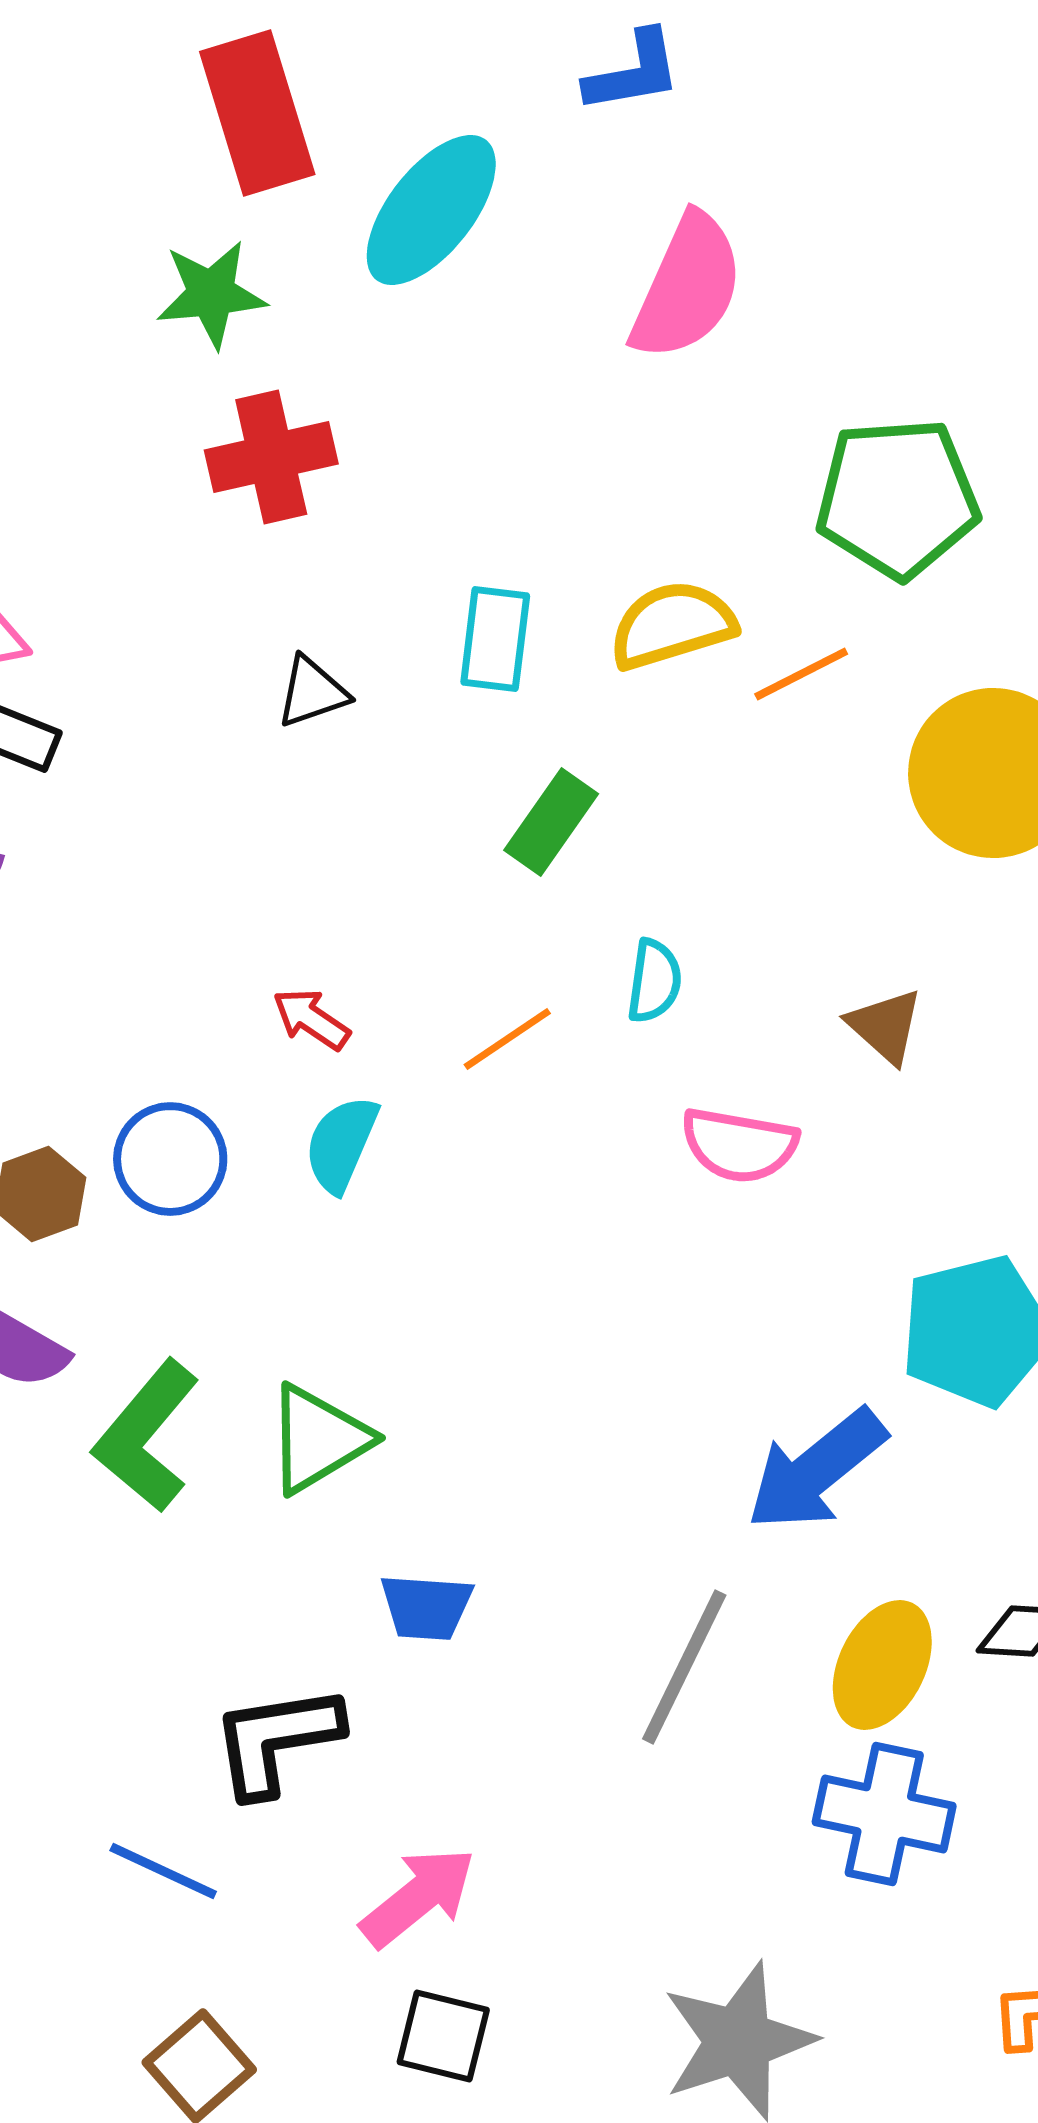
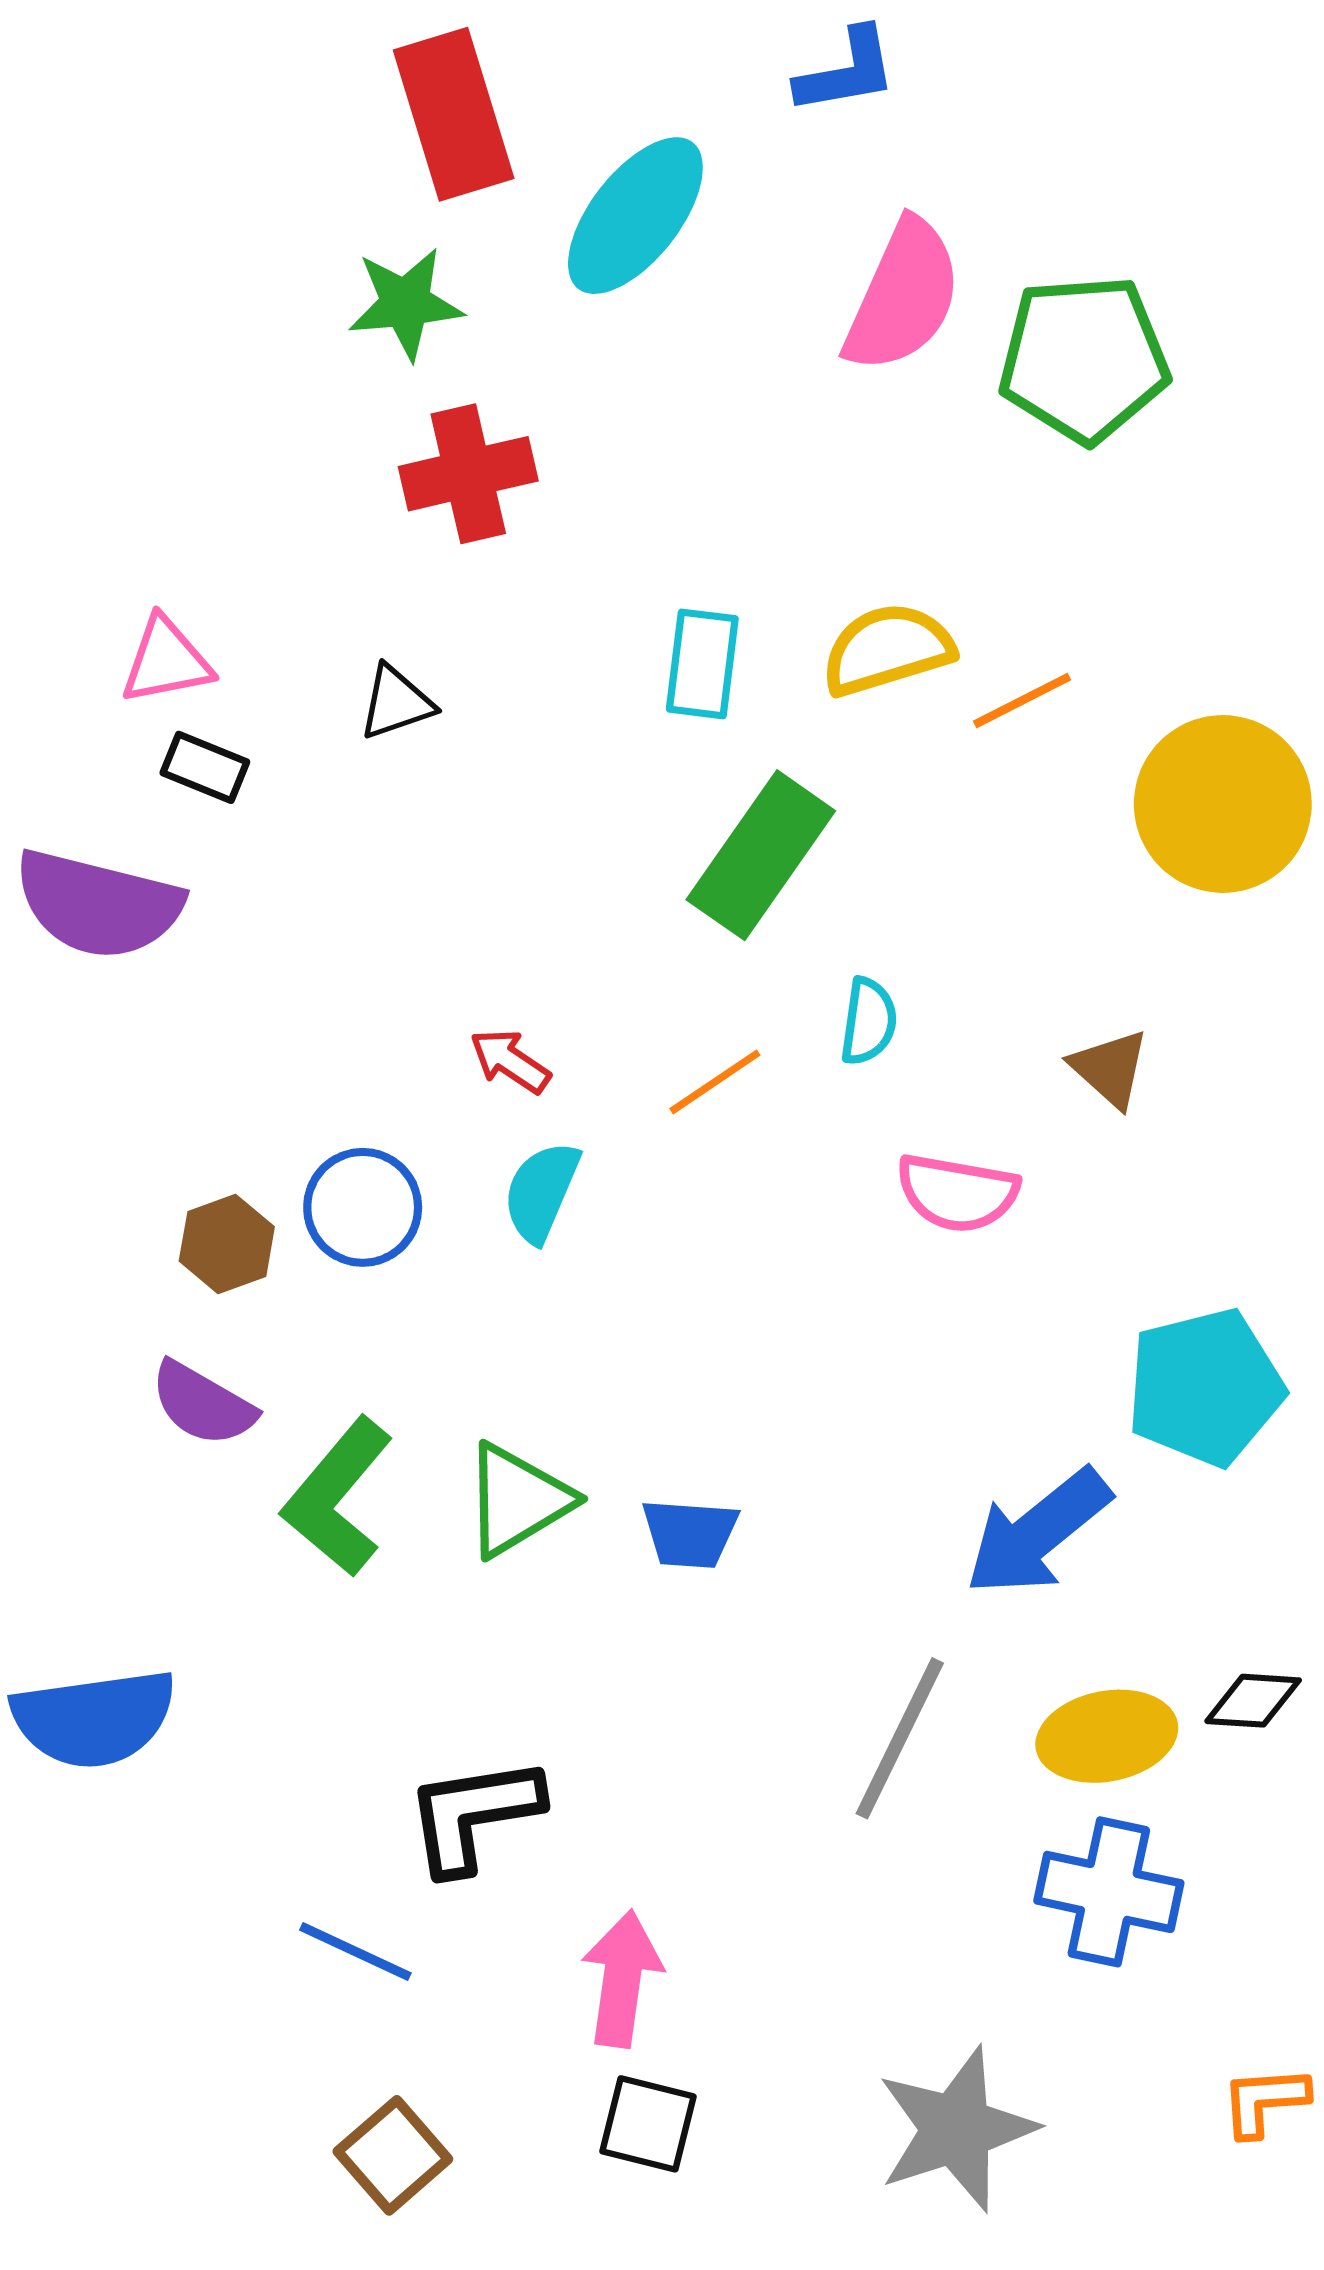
green pentagon: (897, 498) -> (1084, 359), moved
black triangle: (312, 692) -> (396, 703), moved
green rectangle: (551, 822) -> (761, 855), size x1.5
blue trapezoid: (426, 1607) -> (690, 1533), moved
yellow ellipse: (882, 1665) -> (1107, 1736), turned 53
pink arrow: (418, 1897) -> (622, 1979), turned -43

